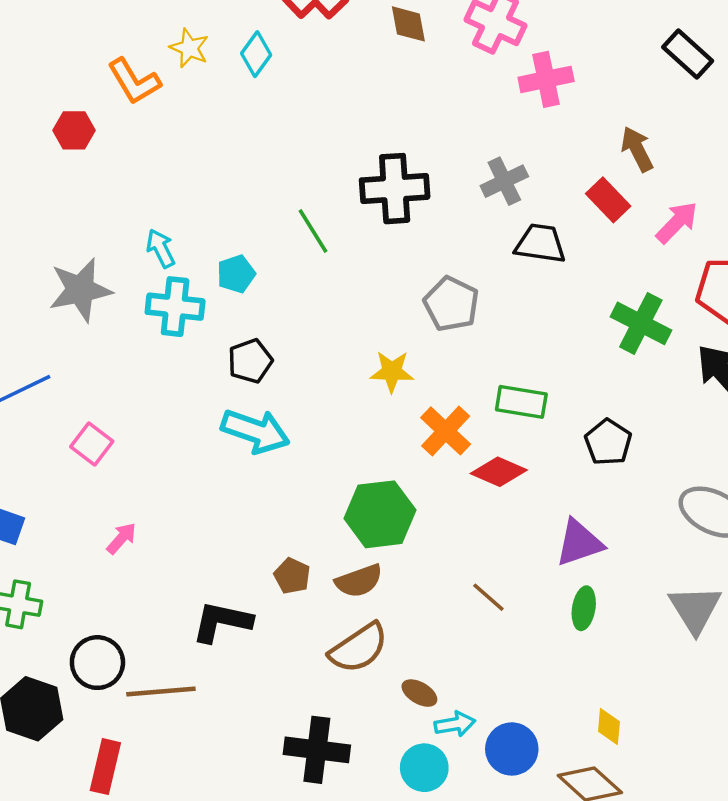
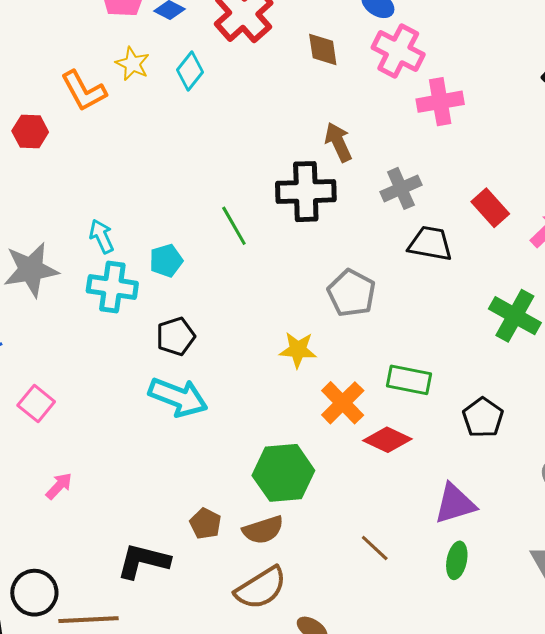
brown arrow: (637, 149) -> (338, 142), moved

